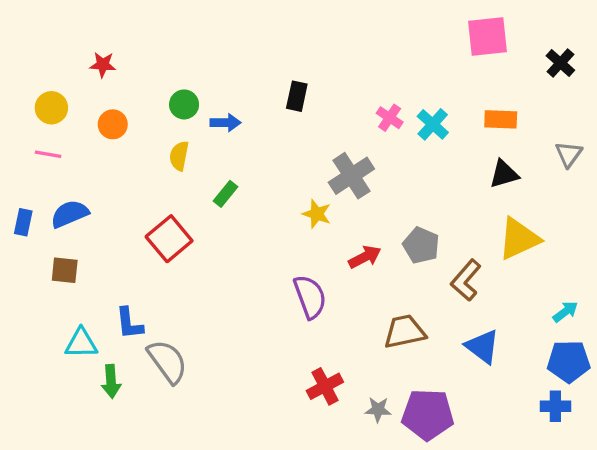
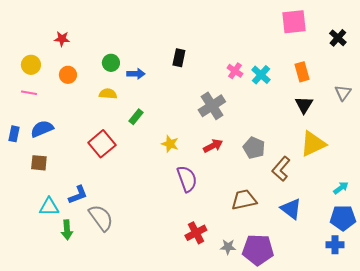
orange rectangle: (501, 119) -> (302, 72), turned 72
yellow semicircle: (179, 156) -> (108, 94), turned 84
black triangle: (504, 174) -> (304, 105), turned -42
yellow star: (317, 214) -> (170, 144), moved
red arrow: (365, 257) -> (213, 146), moved
blue L-shape: (129, 323) -> (78, 195), turned -105

